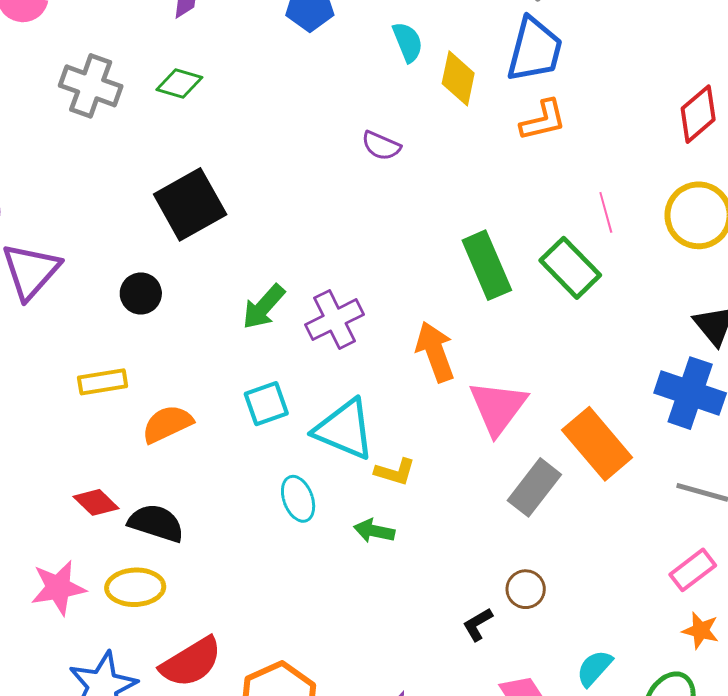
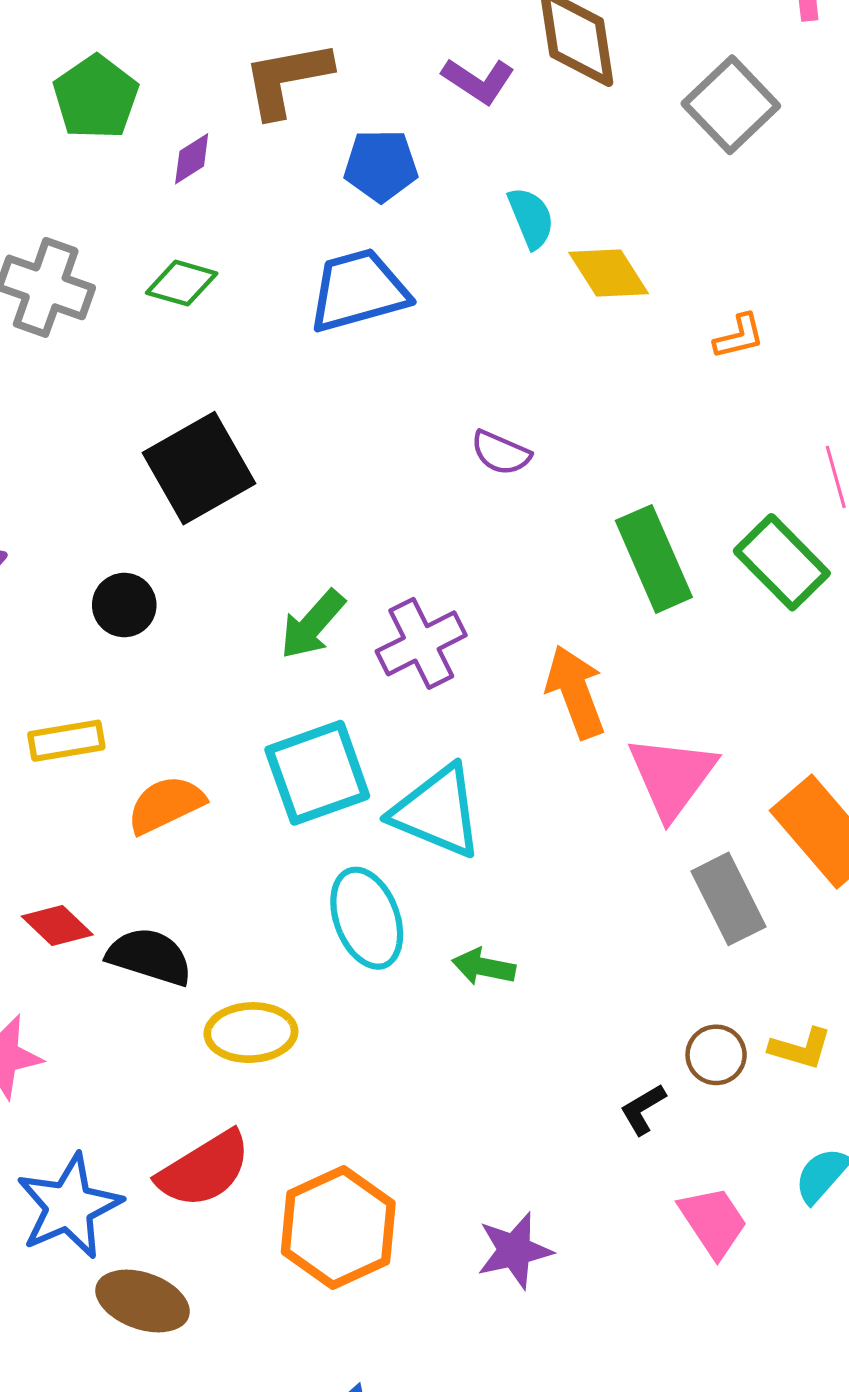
blue trapezoid: (535, 50) -> (358, 290), moved, turned -120
yellow diamond: (458, 78) -> (609, 273), turned -44
orange L-shape: (543, 120) -> (739, 336), size x0.7
purple semicircle: (381, 146) -> (501, 453), moved
cyan square: (266, 404) -> (317, 773), size x1.5
yellow L-shape: (395, 472) -> (800, 1048), moved
gray rectangle: (534, 487) -> (729, 899), turned -64
cyan ellipse: (298, 499) -> (367, 918), size x1.4
yellow ellipse: (135, 587) -> (251, 1033), moved

